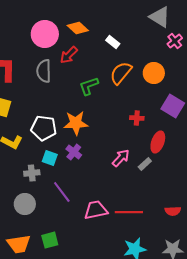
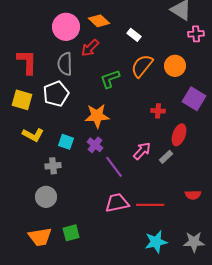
pink cross: (175, 41) -> (196, 34), turned 35
white pentagon: (44, 128) -> (56, 94), moved, turned -30
cyan square: (50, 158) -> (66, 142), moved
purple line: (62, 192) -> (114, 167), moved
red semicircle: (173, 211) -> (193, 195), moved

